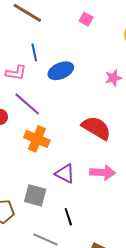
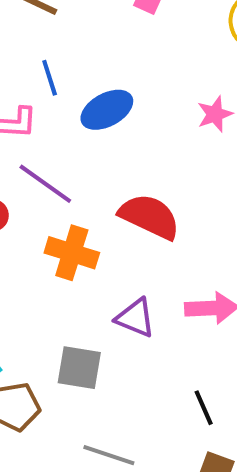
red semicircle: (96, 128) -> (150, 216), moved
black line: (68, 217) -> (204, 408), moved

